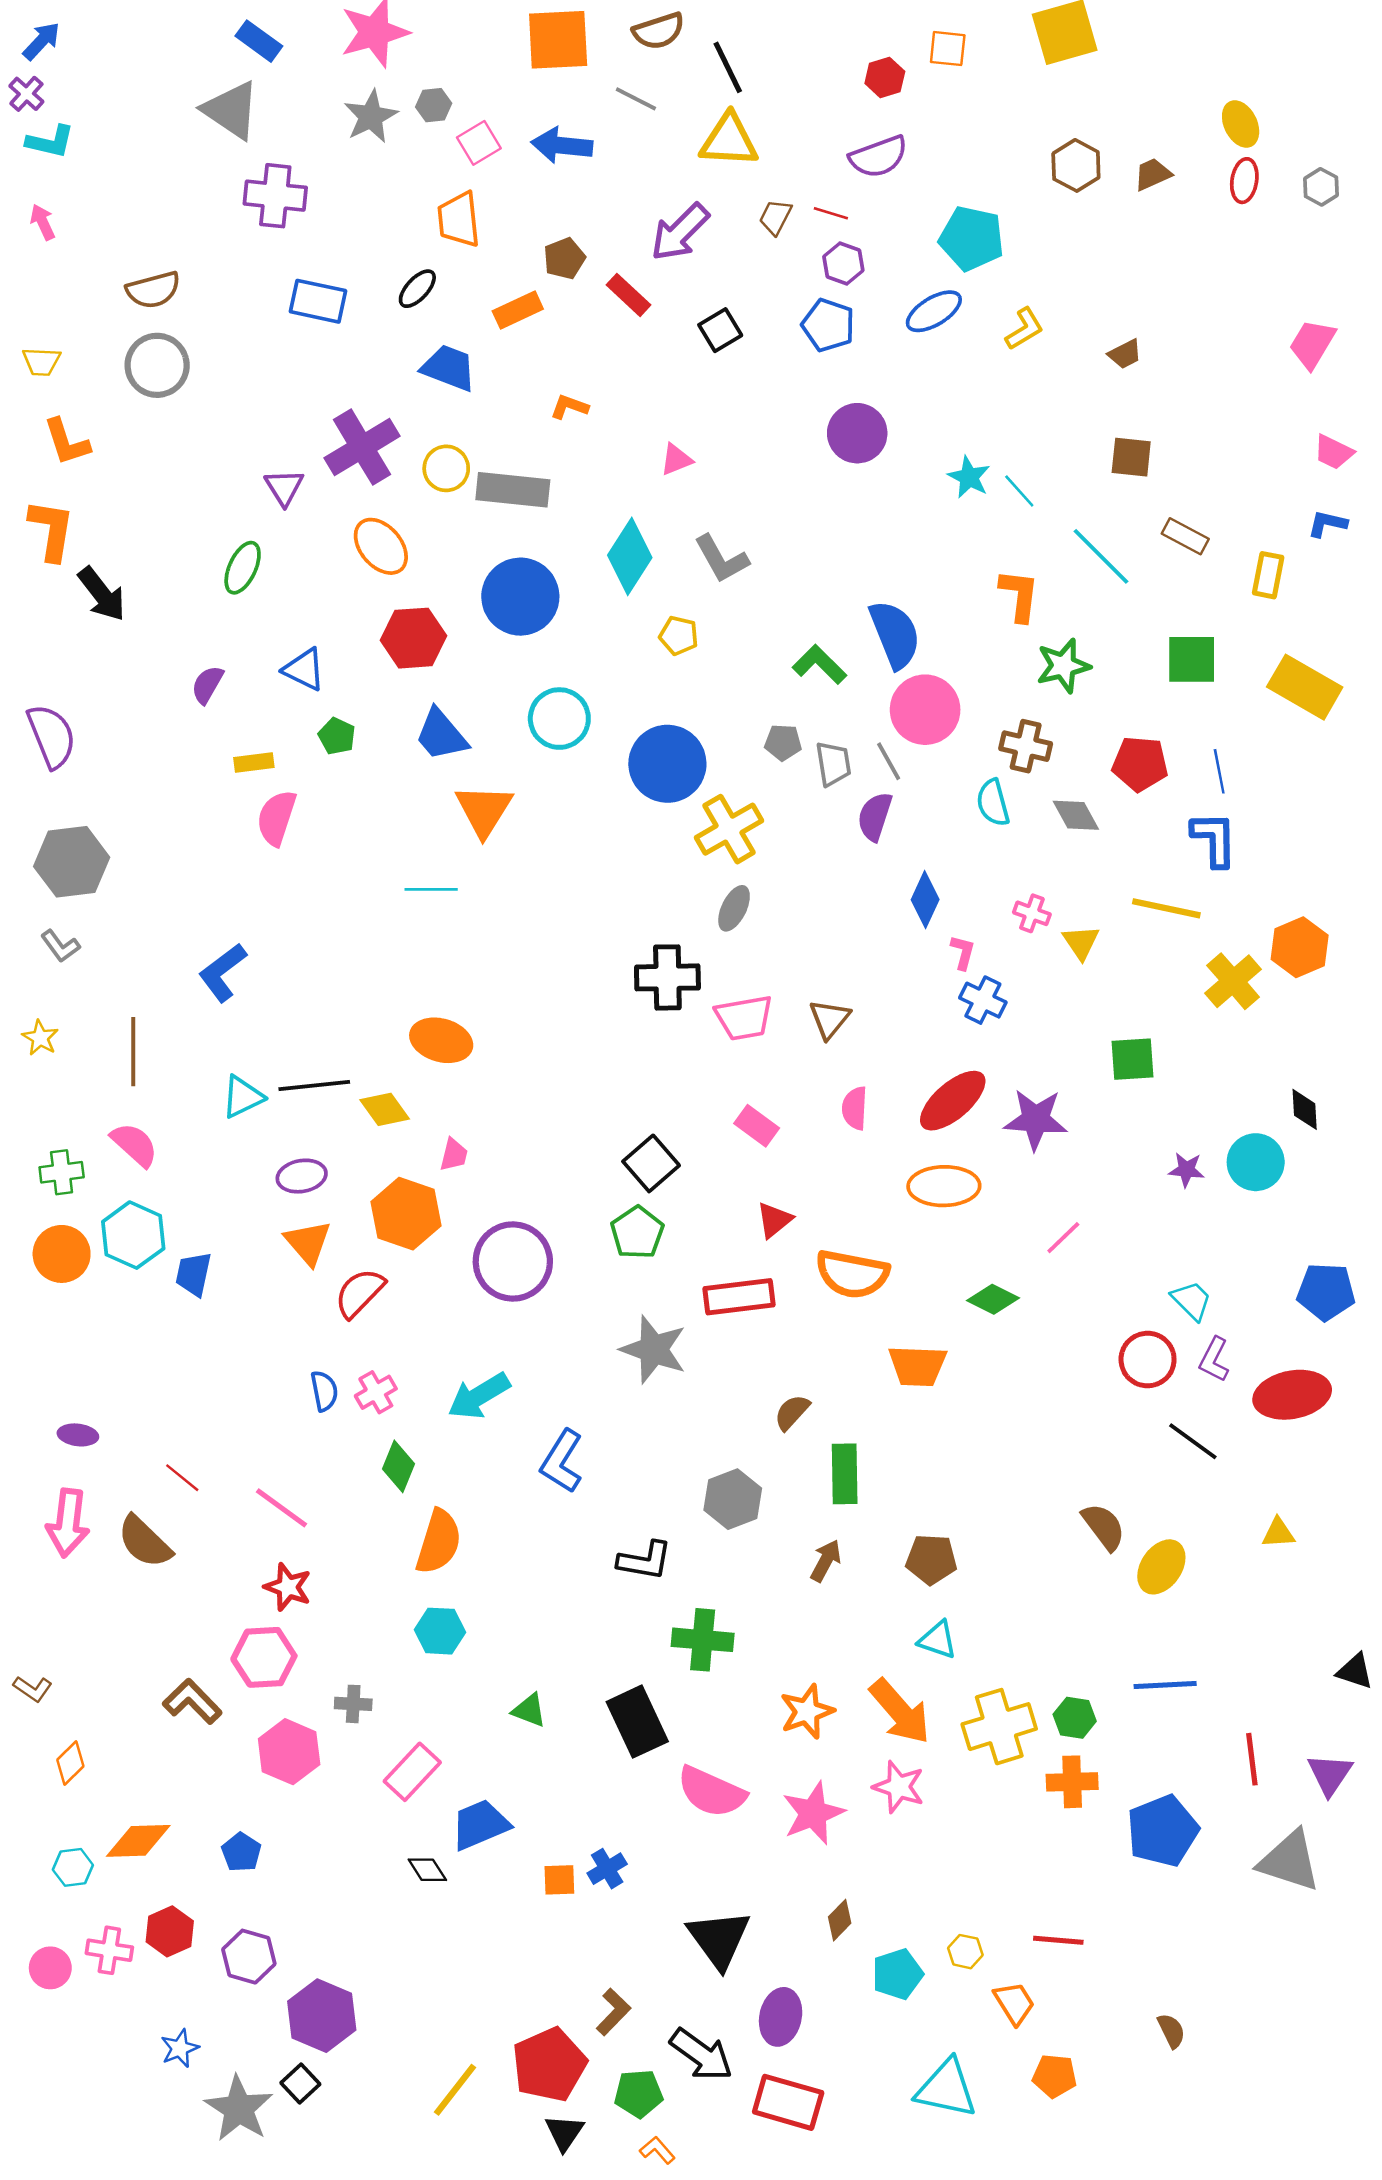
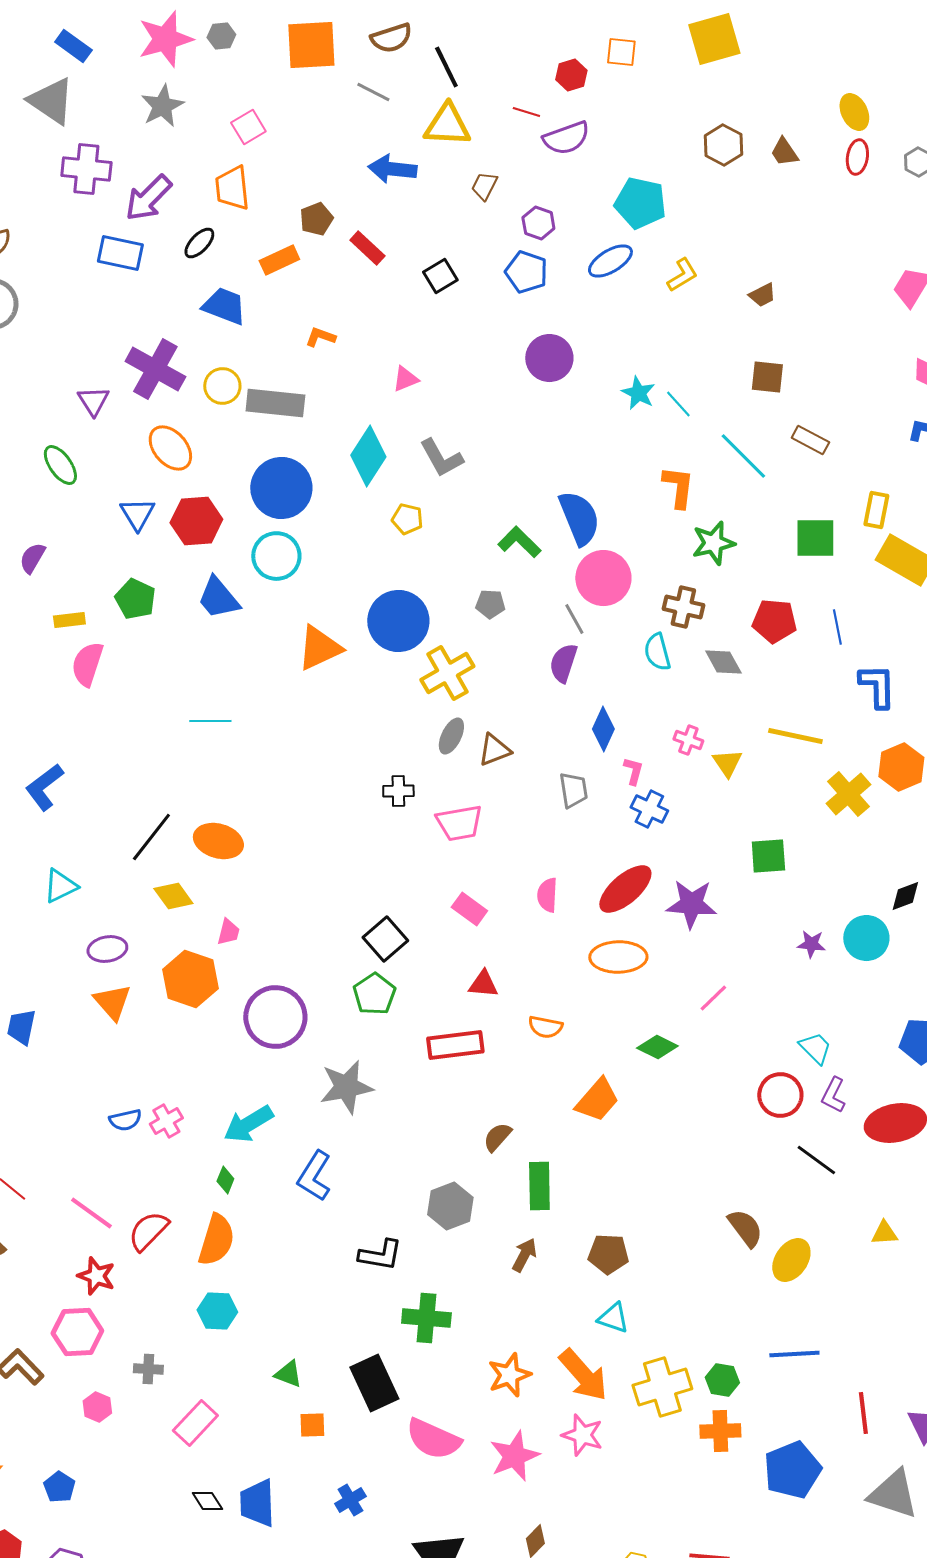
gray hexagon: (434, 105) -> (221, 36), moved
blue arrow: (562, 145) -> (392, 169), moved
brown trapezoid: (1153, 174) -> (784, 152), turned -100
red line: (831, 213) -> (526, 112), moved
purple arrow: (680, 232) -> (148, 198), moved
purple cross: (362, 447) -> (155, 369), turned -30
green ellipse: (243, 568) -> (60, 465), turned -60
yellow rectangle: (1268, 575) -> (876, 510), moved
blue triangle: (304, 669) -> (137, 514), moved, turned 33
cyan circle: (559, 719) -> (276, 556), moved
green pentagon: (337, 736) -> (135, 599), size x1.4
gray trapezoid: (833, 764) -> (573, 790), moved
orange triangle: (484, 810) -> (319, 648), moved, turned 33
blue L-shape: (1214, 839) -> (877, 686), moved
black cross: (667, 977) -> (398, 791), size x0.6
brown triangle: (830, 1019) -> (494, 750), moved, turned 30
black line: (314, 1086) -> (151, 837), moved, turned -46
black diamond: (1305, 1109) -> (905, 896), turned 72
red triangle: (774, 1220) -> (483, 984), turned 44
orange semicircle: (852, 1274) -> (545, 1027), size x0.6
red semicircle: (359, 1293) -> (148, 1231), moved
gray star: (654, 1349) -> (346, 1087), moved, turned -30
orange trapezoid: (918, 1366) -> (597, 1100), turned -51
blue semicircle: (324, 1391) -> (125, 1120), turned 88
green diamond: (398, 1466) -> (225, 1180), moved, size x0.7
pink hexagon: (289, 1752) -> (97, 1407), size x0.6
blue trapezoid: (480, 1825) -> (257, 1503), moved, turned -69
orange square: (559, 1880) -> (312, 1425), moved

